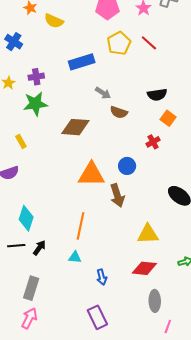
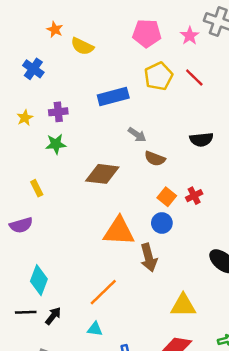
green star: (35, 104) -> (56, 144), size x0.7
orange square: (168, 118) -> (167, 197), moved
orange line: (81, 226) -> (103, 292), turned 32

